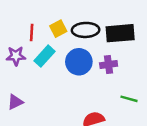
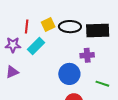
blue circle: (79, 62) -> (69, 74), moved
purple triangle: (15, 102) -> (12, 72), moved

